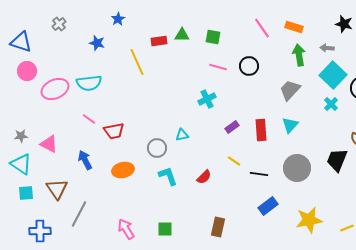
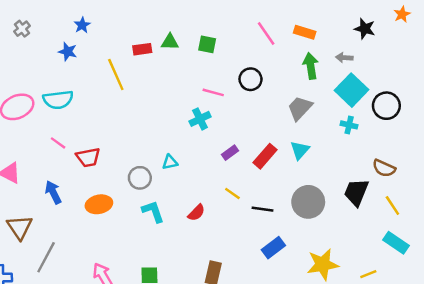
blue star: (118, 19) -> (82, 25), moved
pink line: (218, 67) -> (213, 92), moved
cyan cross: (331, 104) -> (349, 125), turned -32
red rectangle: (261, 130) -> (265, 156), turned 45

